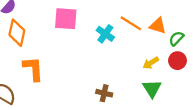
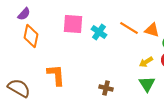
cyan cross: (105, 34) -> (99, 32), moved
orange L-shape: (33, 69) -> (56, 75), moved

